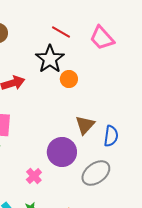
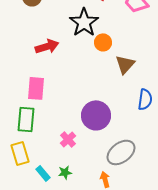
brown triangle: (85, 125) -> (125, 64), moved
gray ellipse: (96, 173) -> (121, 152), moved

